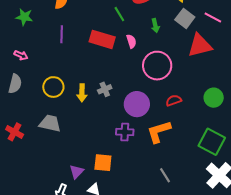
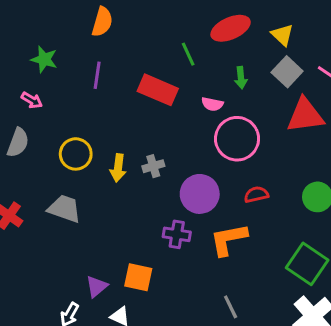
green star: (24, 17) -> (44, 59), moved
pink semicircle: (131, 41) -> (212, 104), moved, turned 112

